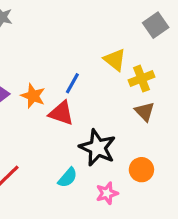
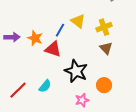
yellow triangle: (115, 60) -> (78, 21), moved
cyan semicircle: (68, 178) -> (45, 86), moved

